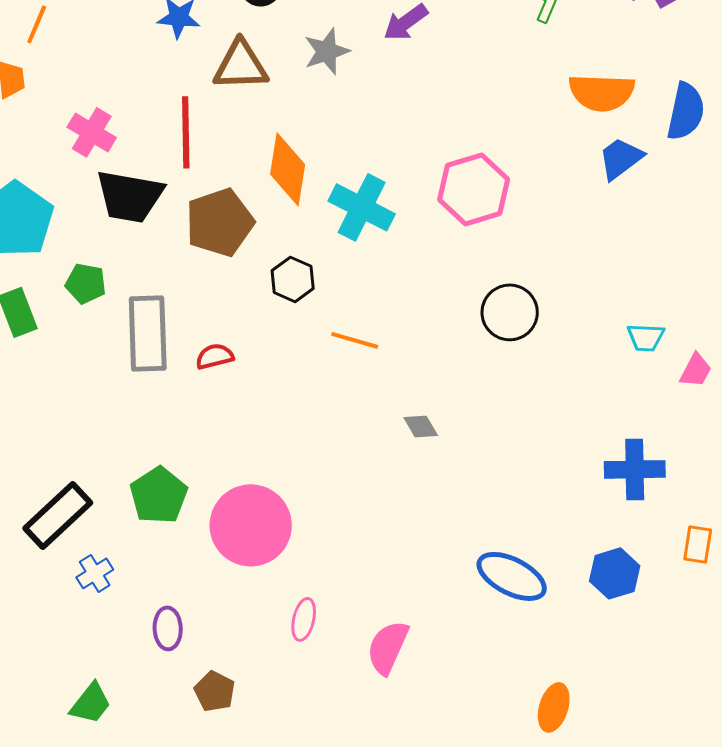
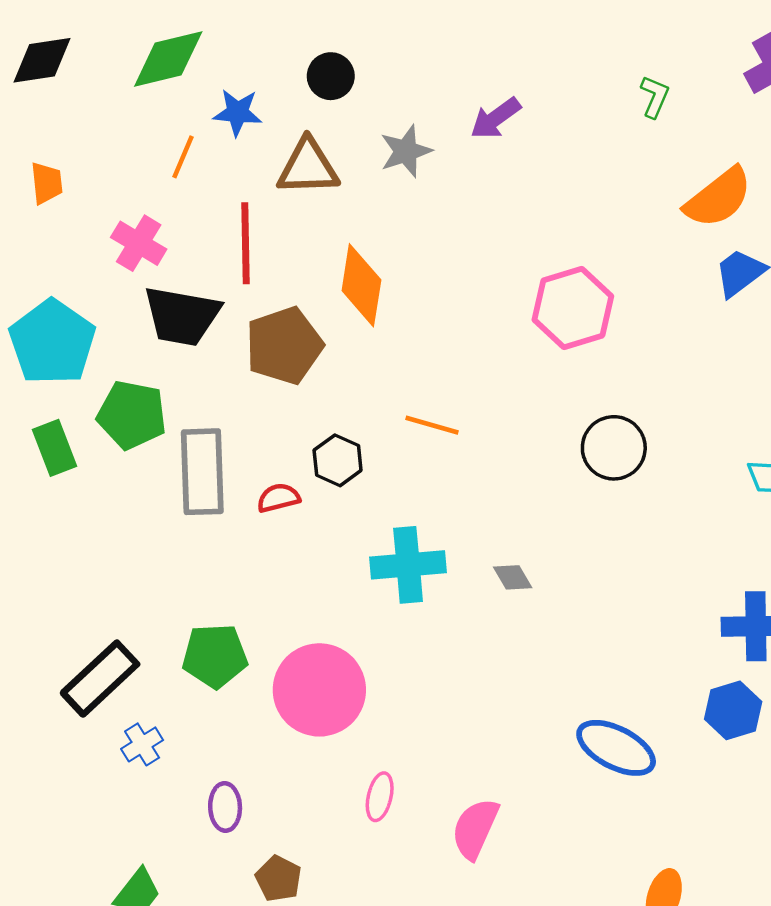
orange line: (37, 24) -> (183, 157), moved
orange semicircle: (602, 92) -> (718, 198), turned -40
cyan cross: (362, 207) -> (408, 565), moved, turned -32
black hexagon: (293, 279) -> (338, 460), moved
green pentagon: (86, 283) -> (132, 415), size x1.5
orange line: (355, 340) -> (432, 425), moved
green pentagon: (159, 495) -> (215, 656), turned 30
blue hexagon: (615, 573) -> (733, 710), moved

